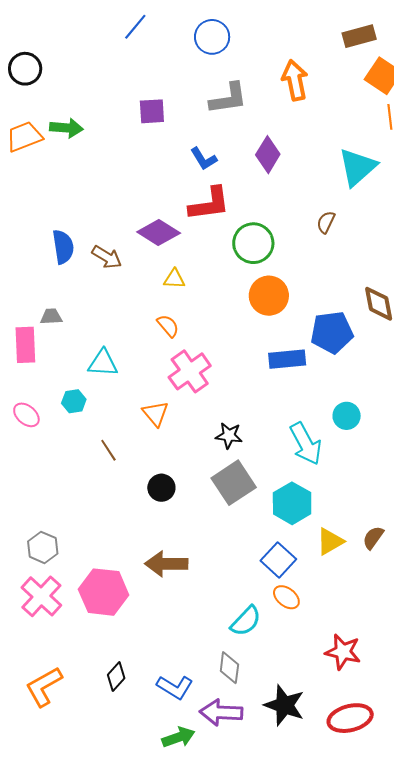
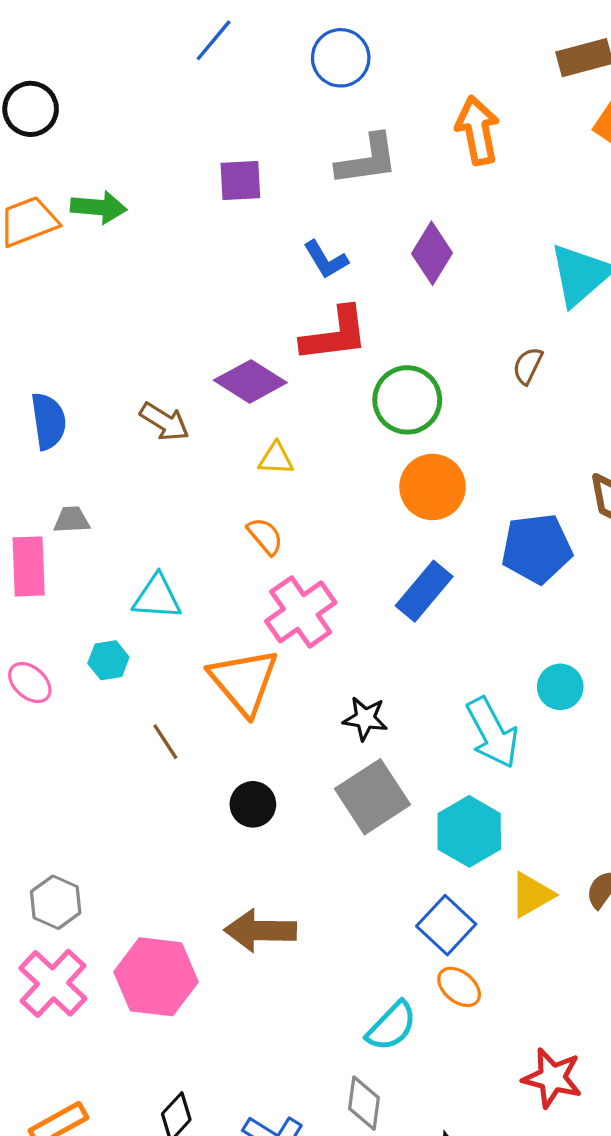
blue semicircle: (63, 247) -> (48, 421), moved
blue rectangle: (287, 359) -> (424, 591), moved, turned -45
orange triangle: (156, 414) -> (244, 681), size x1.6

